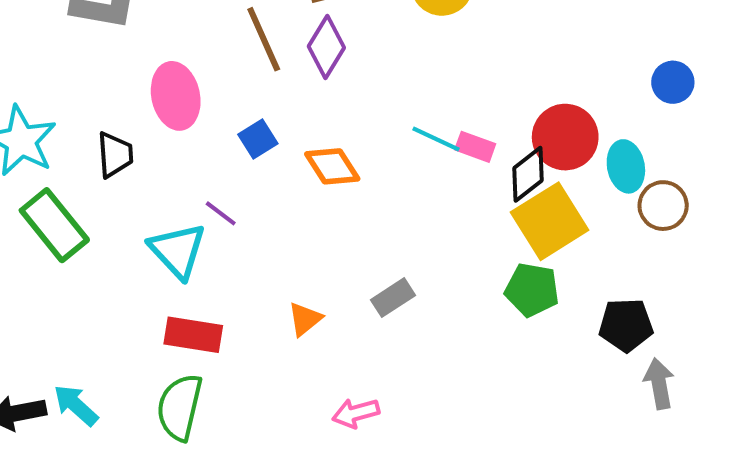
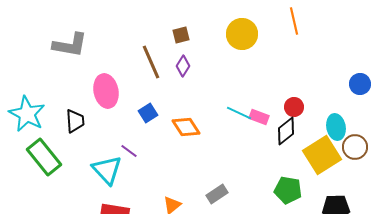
purple diamond: (326, 47) -> (183, 66), size x0.7
red circle: (565, 137) -> (294, 107), moved, size x0.6
yellow square: (550, 221) -> (322, 155), moved

